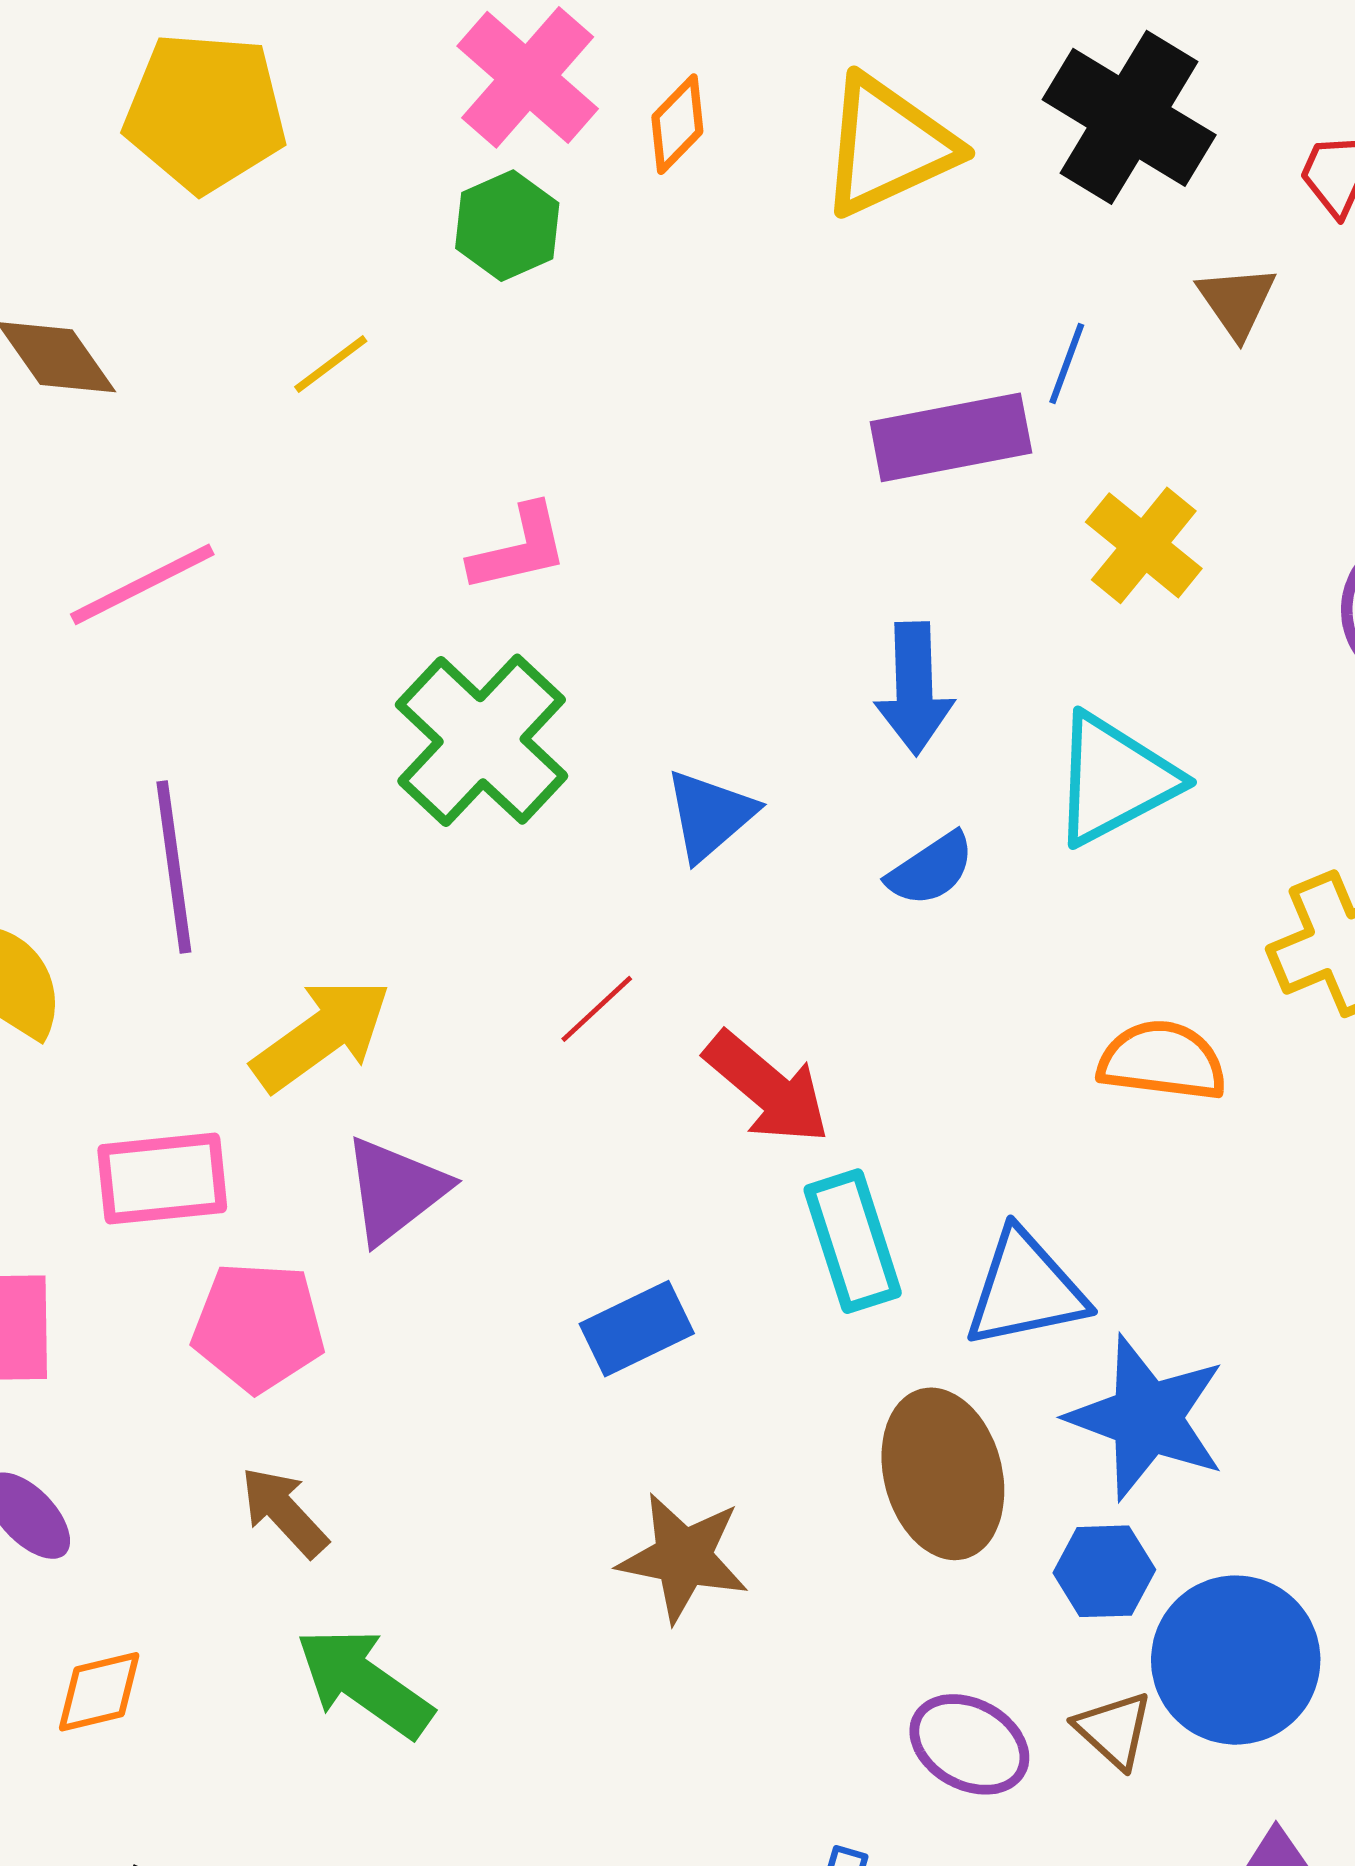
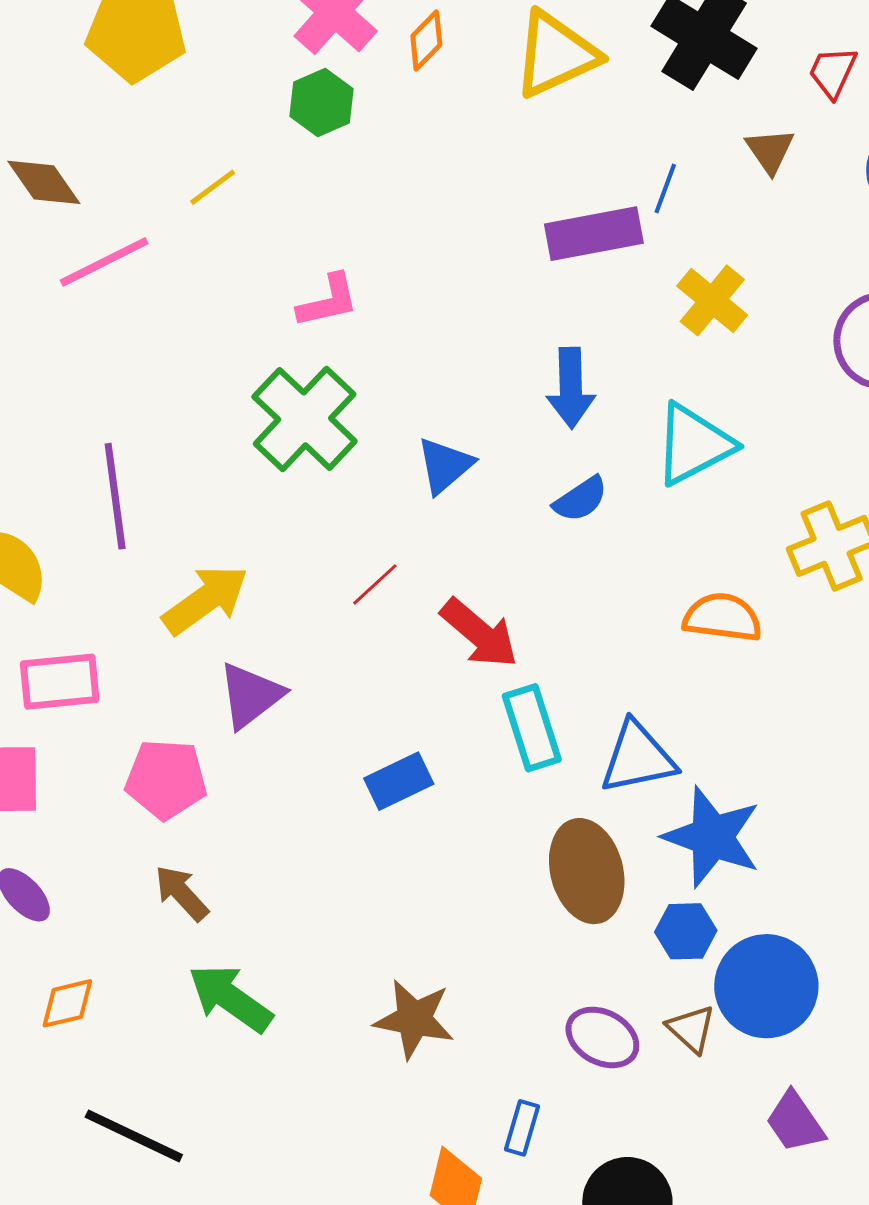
pink line: (142, 584) -> (104, 262), moved
pink rectangle: (162, 1179) -> (60, 682), moved
brown star: (683, 1557) -> (414, 1019), moved

